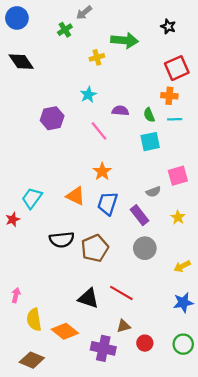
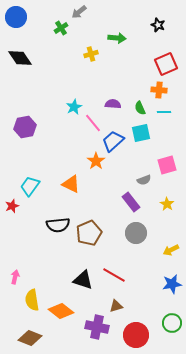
green arrow: (125, 40) -> (117, 38), size x0.7
cyan star: (88, 95) -> (74, 107), moved
purple hexagon: (52, 118) -> (25, 127), moved
blue trapezoid: (108, 203) -> (113, 141), moved, turned 30
red circle: (145, 343) -> (136, 335), moved, size x1.6

